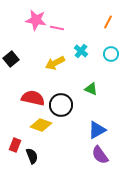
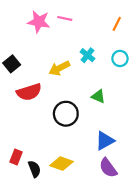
pink line: (57, 28) -> (65, 18), moved
red semicircle: (33, 98) -> (29, 92), moved, turned 150
yellow diamond: (41, 125) -> (62, 164), moved

